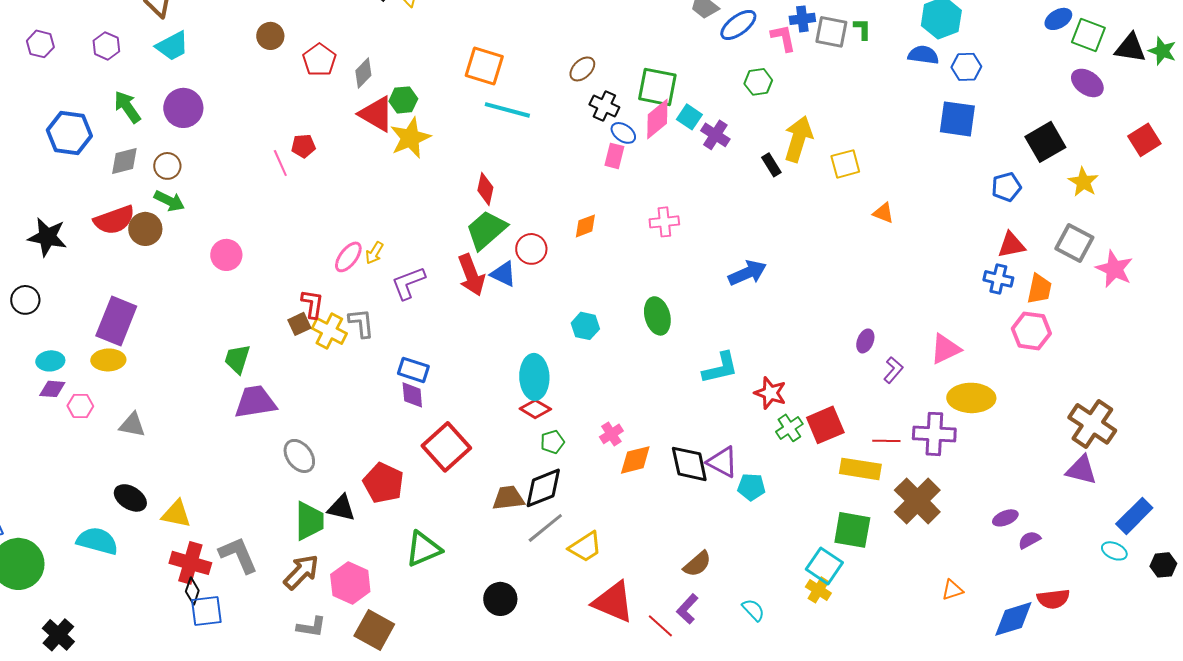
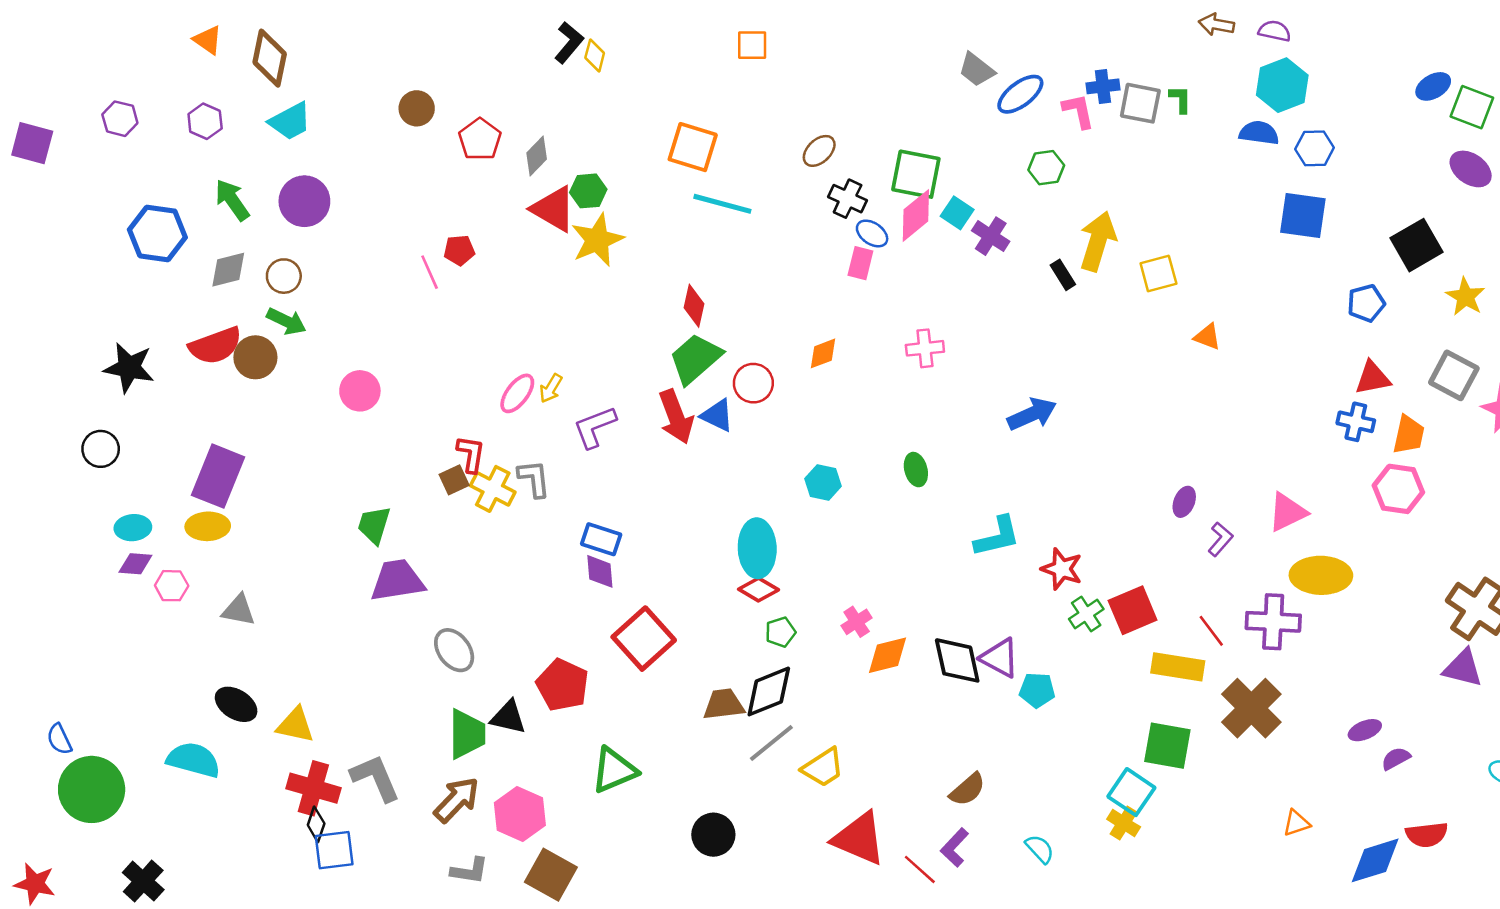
green ellipse: (657, 316) -> (916, 470), size x0.7
red line: (886, 441) -> (1211, 631), turned 52

